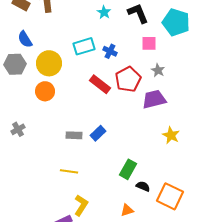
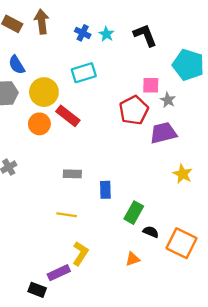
cyan pentagon: (176, 22) -> (188, 65), moved
pink square: (149, 43) -> (151, 85), moved
blue cross: (110, 51) -> (83, 33), moved
red rectangle: (100, 84) -> (68, 116), moved
blue rectangle: (98, 133) -> (105, 190), moved, turned -49

